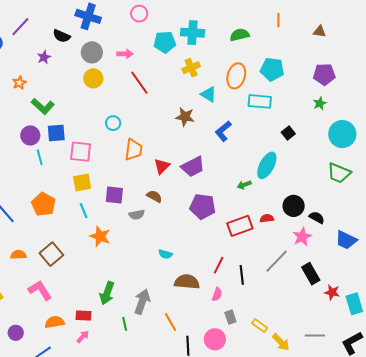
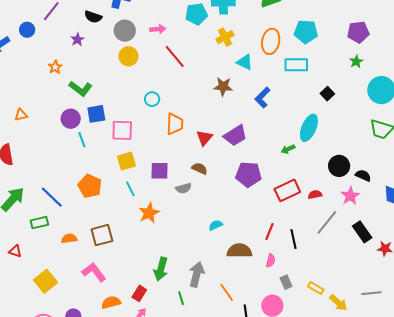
red semicircle: (267, 218) -> (315, 195), moved
orange star: (100, 236) -> (149, 213), turned 30
brown square: (51, 254) -> (102, 235), turned 30
cyan semicircle: (165, 254) -> (216, 225), turned 144
red rectangle: (83, 316) -> (139, 293), turned -56

